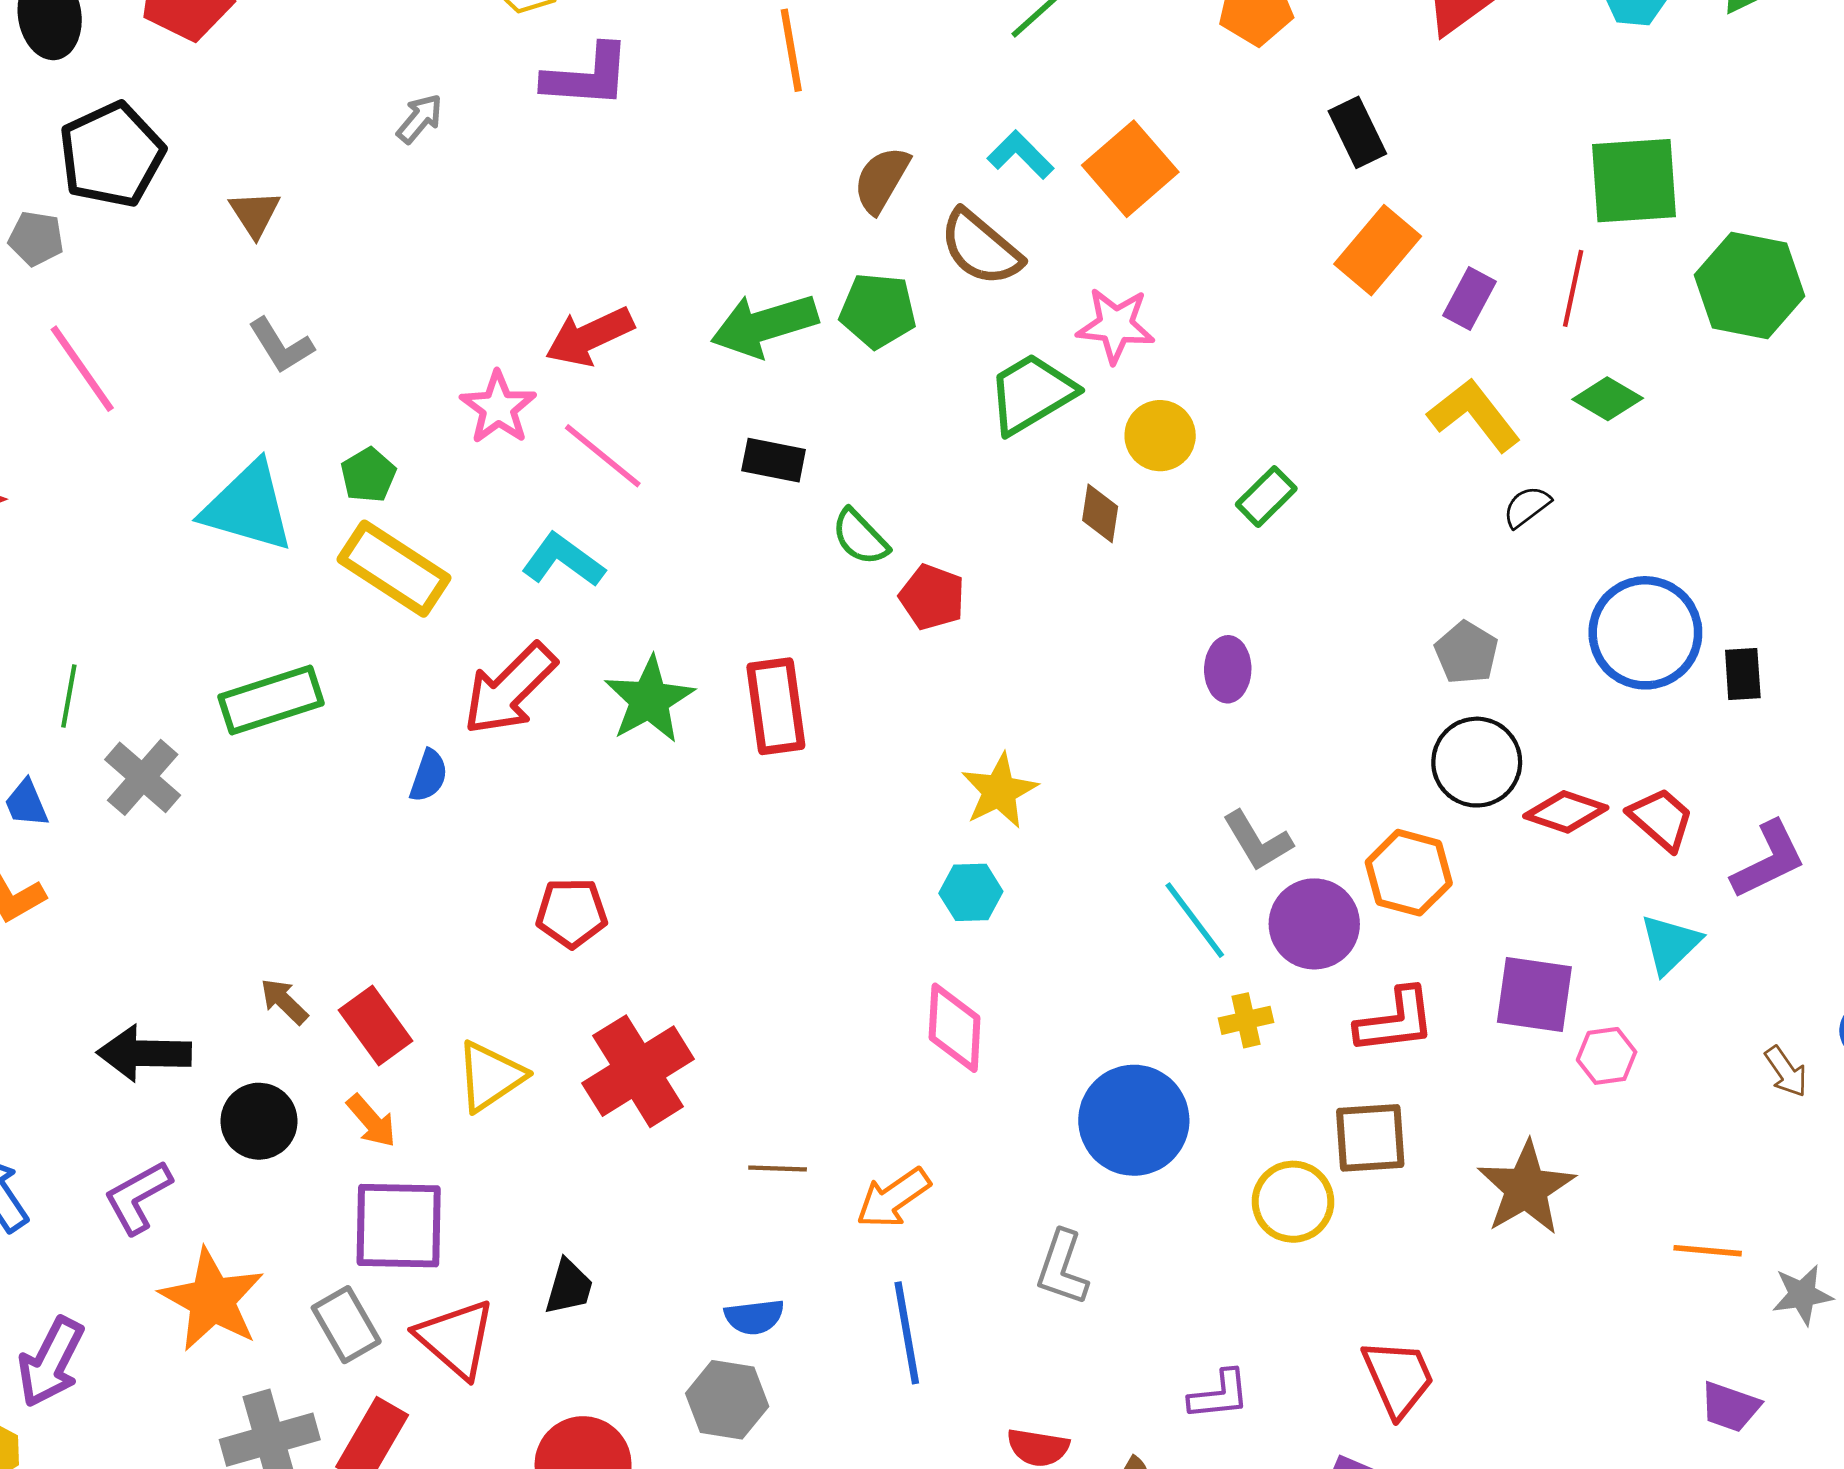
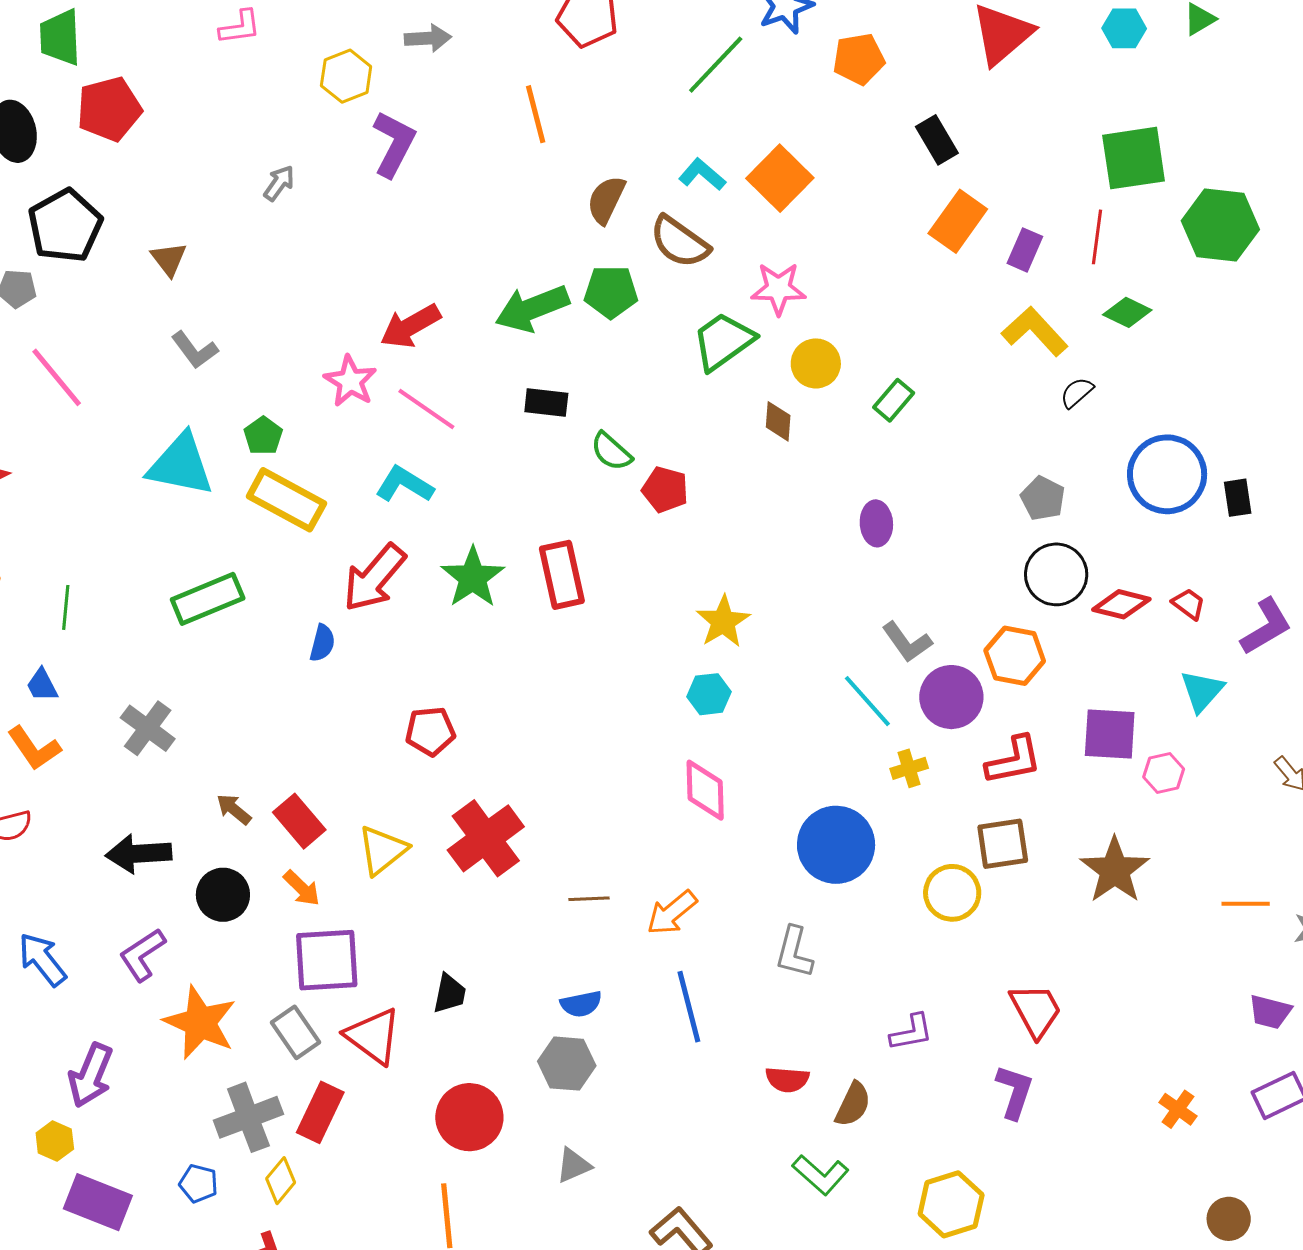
purple L-shape: (587, 76) -> (394, 144), turned -62
gray cross: (143, 777) -> (148, 728), moved
red trapezoid: (1661, 819) -> (1189, 604), size x0.7

